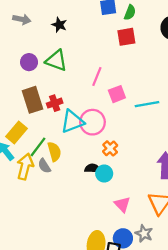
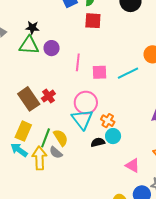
red square: (126, 37) -> (93, 21), turned 30
green triangle: (56, 60) -> (29, 45), moved
purple circle: (29, 62) -> (52, 48), moved
pink square: (117, 94) -> (100, 72), turned 35
cyan triangle: (72, 121) -> (82, 119), moved, turned -30
cyan circle: (104, 174) -> (113, 136), moved

